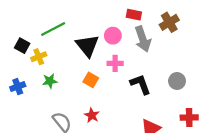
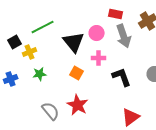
black square: (22, 46) -> (15, 42), turned 32
red star: (92, 115) -> (78, 105), size x1.5

